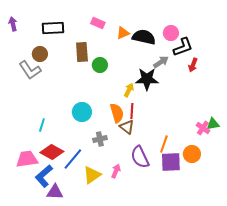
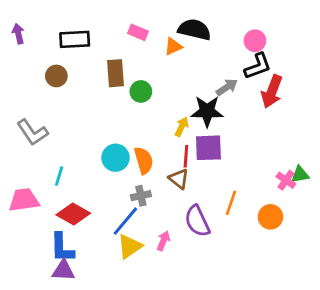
pink circle: (171, 33) -> (255, 41), moved
black semicircle: (144, 37) -> (194, 29), moved
red arrow: (193, 65) -> (272, 91), size x1.6
gray L-shape: (30, 70) -> (32, 132), moved
orange semicircle: (117, 113) -> (144, 160), moved
pink trapezoid: (27, 159) -> (24, 200), moved
blue line: (73, 159) -> (125, 221), moved
purple square: (171, 162) -> (208, 148), moved
blue L-shape: (44, 176) -> (62, 248), turned -50
purple triangle: (55, 192) -> (63, 270), moved

